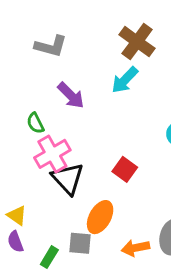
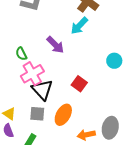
purple arrow: (71, 95) -> (55, 45), moved
gray square: (80, 243) -> (37, 114), moved

